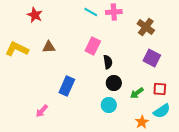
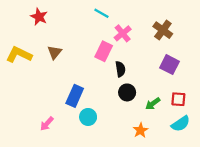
pink cross: (114, 12) -> (123, 33), moved, turned -35
brown triangle: (49, 47) -> (55, 52), turned -48
cyan circle: (109, 105) -> (88, 117), moved
orange star: (142, 122) -> (140, 130), moved

